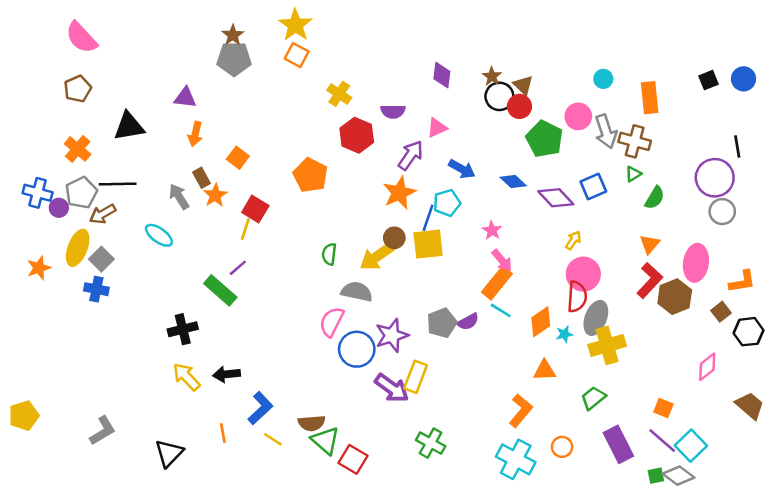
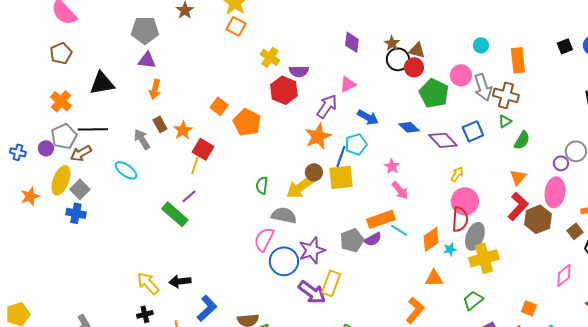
gray pentagon: (234, 59) -> (145, 30), moved
brown triangle: (523, 85) -> (417, 50), turned -30
purple semicircle: (393, 111) -> (299, 71), moved
orange square: (238, 158) -> (219, 106), moved
purple circle: (715, 178) -> (561, 163), moved, size x0.5
blue cross: (38, 193) -> (18, 152), moved, size x0.7
orange star: (215, 195) -> (183, 130), moved
orange rectangle: (497, 283) -> (381, 219), moved, turned 32
black cross: (183, 329) -> (145, 314), moved, size x0.7

